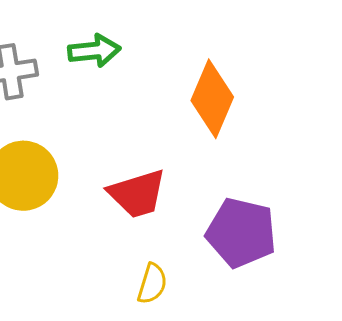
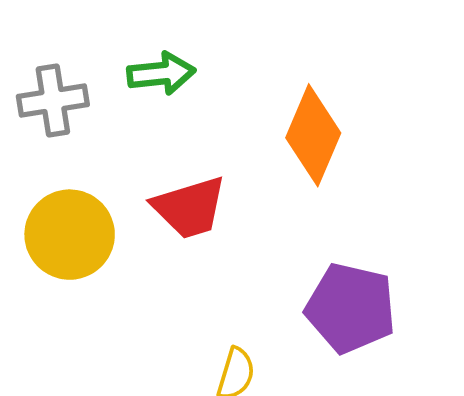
red trapezoid: (137, 194) -> (189, 208), moved

